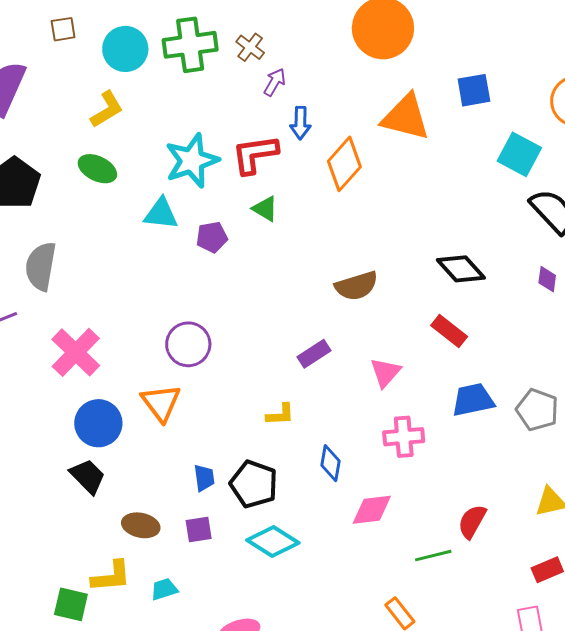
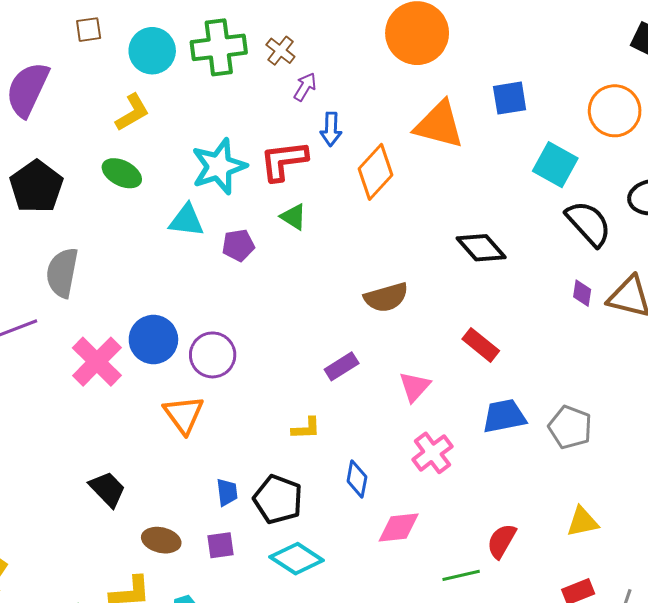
black diamond: (461, 269) -> (481, 248), moved
blue circle: (98, 423) -> (153, 339), moved
pink cross: (404, 437) -> (432, 453), turned -33

